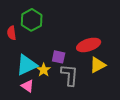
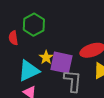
purple square: (59, 57) -> (61, 63), size x1.6
yellow star: (44, 70) -> (46, 57), moved

